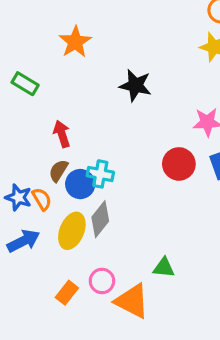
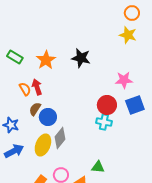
orange star: (75, 42) -> (46, 60), moved
cyan cross: (100, 174) -> (104, 122), moved
orange semicircle: (42, 199) -> (25, 89), moved

